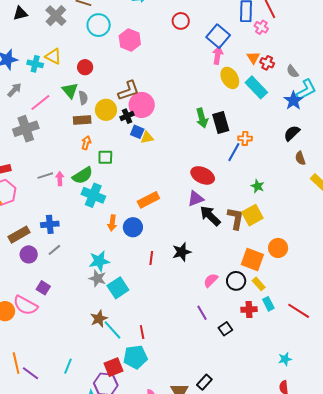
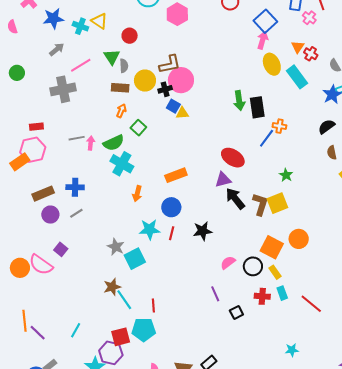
green square: (105, 157) -> (138, 128), turned 35
blue circle: (133, 227) -> (171, 207), moved
cyan star: (99, 261) -> (150, 229), moved

